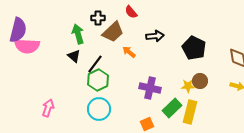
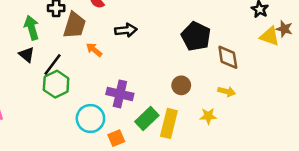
brown trapezoid: (113, 32) -> (74, 25), turned -30
black pentagon: (194, 48) -> (196, 36), moved
yellow star: (188, 86) -> (208, 116), moved
cyan circle: (99, 109) -> (90, 118), moved

